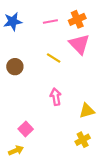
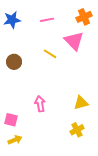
orange cross: (77, 19) -> (84, 17), moved
pink arrow: (56, 97) -> (40, 104), moved
pink square: (26, 129) -> (11, 120), moved, turned -32

